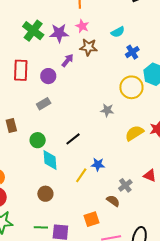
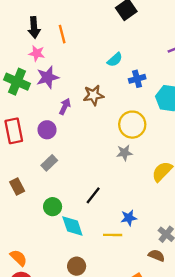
pink star: (82, 26) -> (37, 53), moved
brown star: (88, 47) -> (93, 95), moved
blue cross: (132, 52) -> (137, 79), turned 32
yellow circle: (131, 87) -> (132, 125), moved
brown rectangle: (11, 126) -> (17, 186), moved
yellow line: (81, 175) -> (113, 235), turned 70

